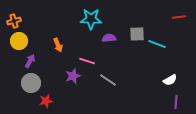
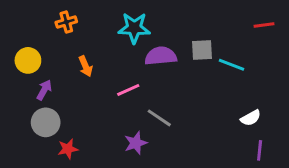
orange cross: (14, 21) -> (66, 22), moved
purple semicircle: (109, 38) -> (161, 56), size x1.5
pink line: (87, 61) -> (128, 90), turned -42
purple star: (73, 76) -> (136, 143), moved

